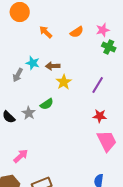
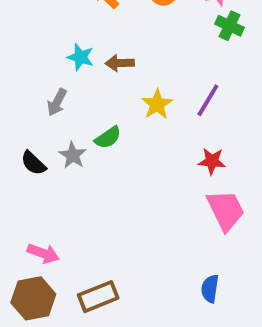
gray arrow: (18, 75) -> (57, 102), moved
yellow star: (64, 82) -> (157, 104), moved
pink arrow: (21, 156) -> (43, 253), moved, turned 63

